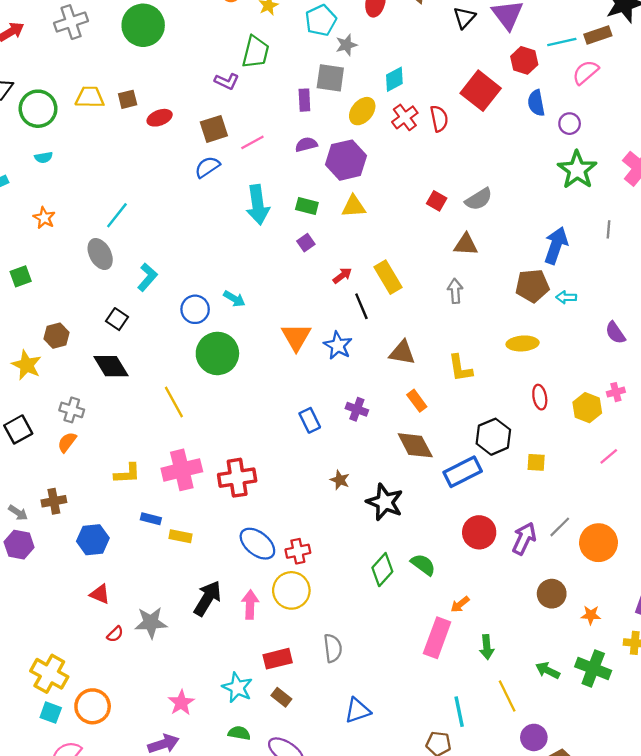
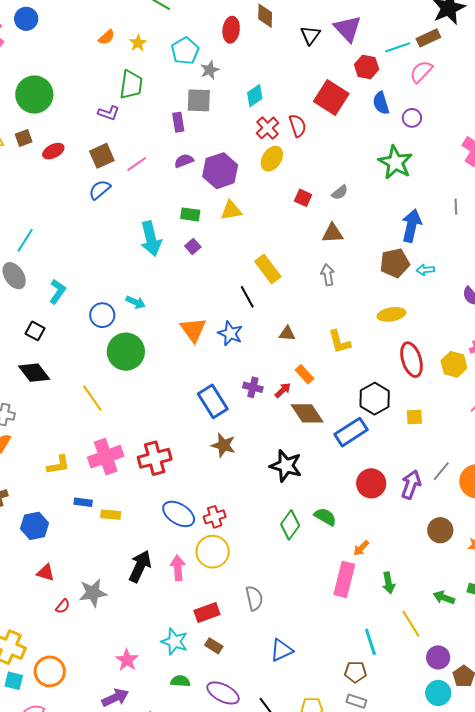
green circle: (143, 25) -> (34, 95), moved
yellow ellipse: (362, 111) -> (272, 159), moved
green star: (577, 170) -> (395, 162), moved
gray semicircle: (479, 199) -> (340, 192), size x0.7
cyan arrow: (258, 205) -> (151, 239), moved
red arrow: (342, 276) -> (283, 390), moved
brown triangle: (402, 353) -> (287, 334), size x0.7
red ellipse: (540, 397) -> (412, 360), size x1.6
blue rectangle: (310, 420) -> (213, 401), size x1.5
brown star: (340, 480) -> (223, 445), moved, size x1.4

